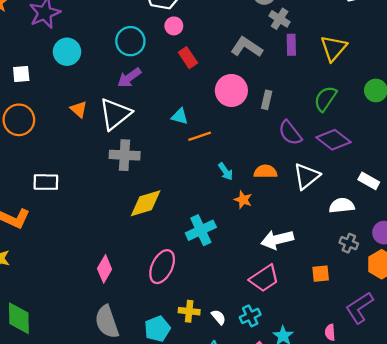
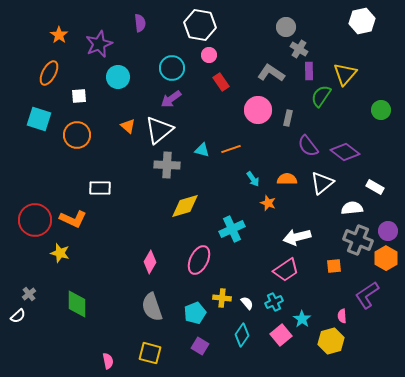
green semicircle: (325, 99) -> (321, 96), moved
cyan triangle: (180, 116) -> (202, 150), moved
gray cross: (349, 243) -> (358, 240), size x1.8

